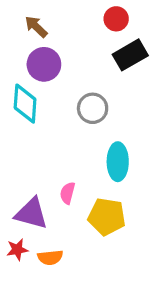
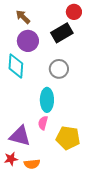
black rectangle: (130, 55) -> (62, 33), moved
cyan ellipse: (118, 162) -> (47, 100), moved

